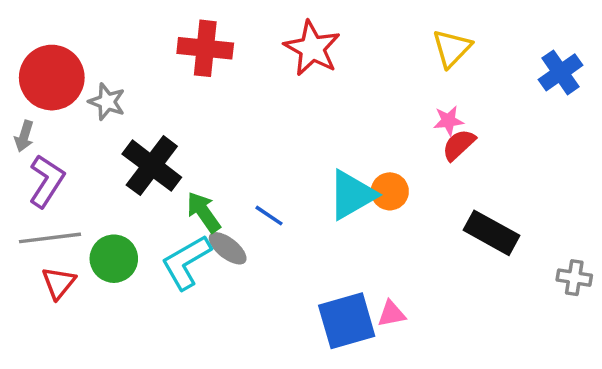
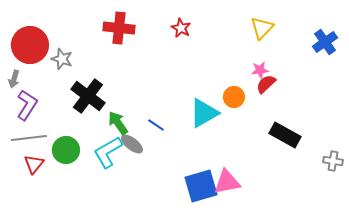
red star: (312, 48) -> (181, 28), size x0.6
orange circle: (390, 191) -> (234, 97), moved
pink triangle: (391, 314) -> (227, 182), size x1.6

